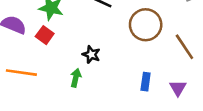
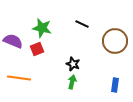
red square: (45, 35) -> (37, 49), turned 32
green arrow: (76, 78) -> (72, 82), moved

